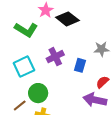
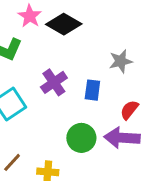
green circle: (38, 93) -> (81, 138), moved

